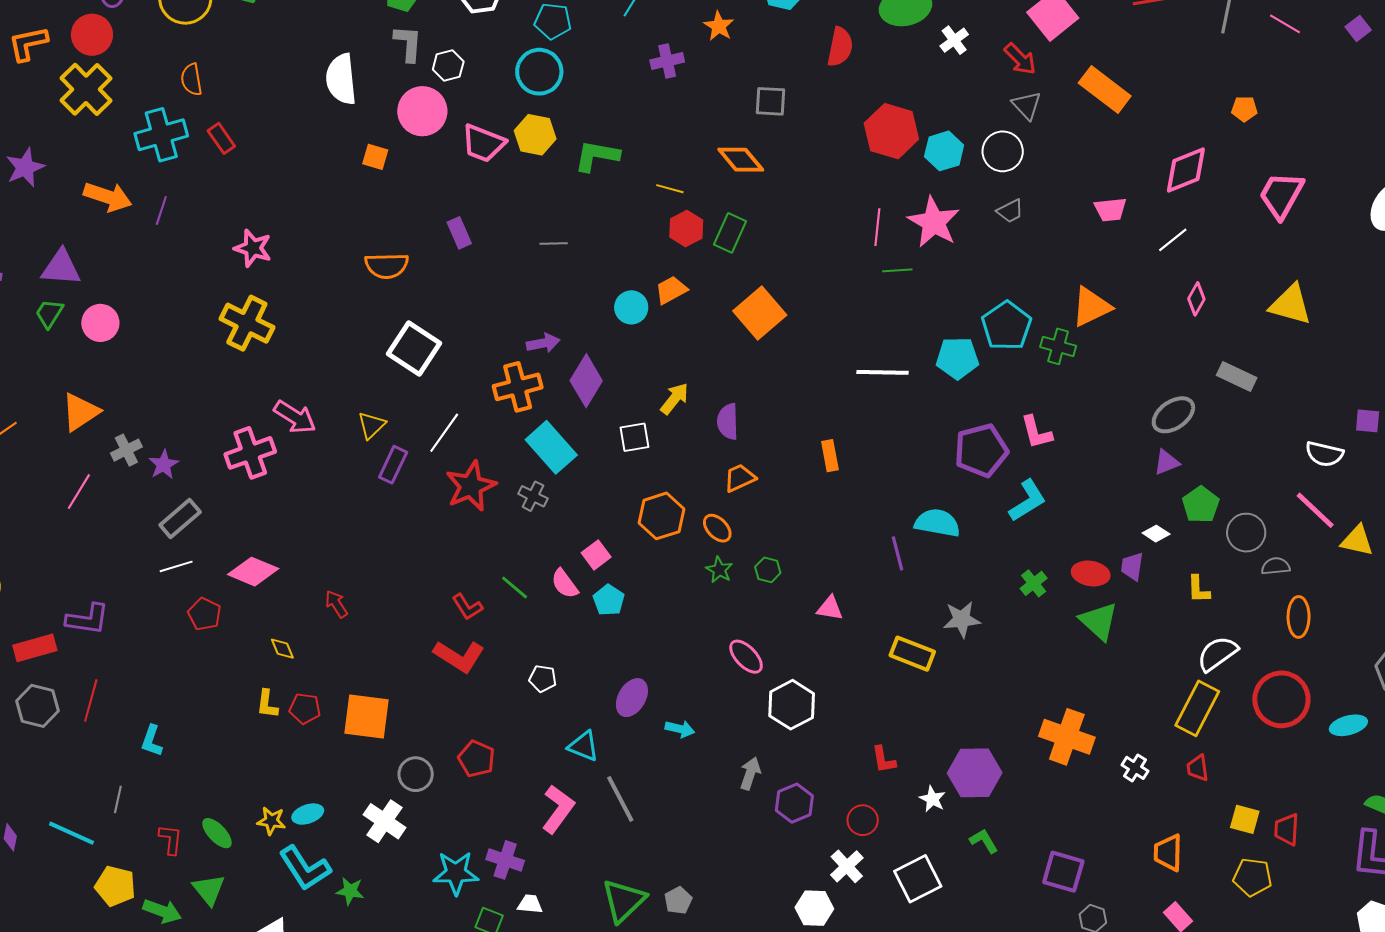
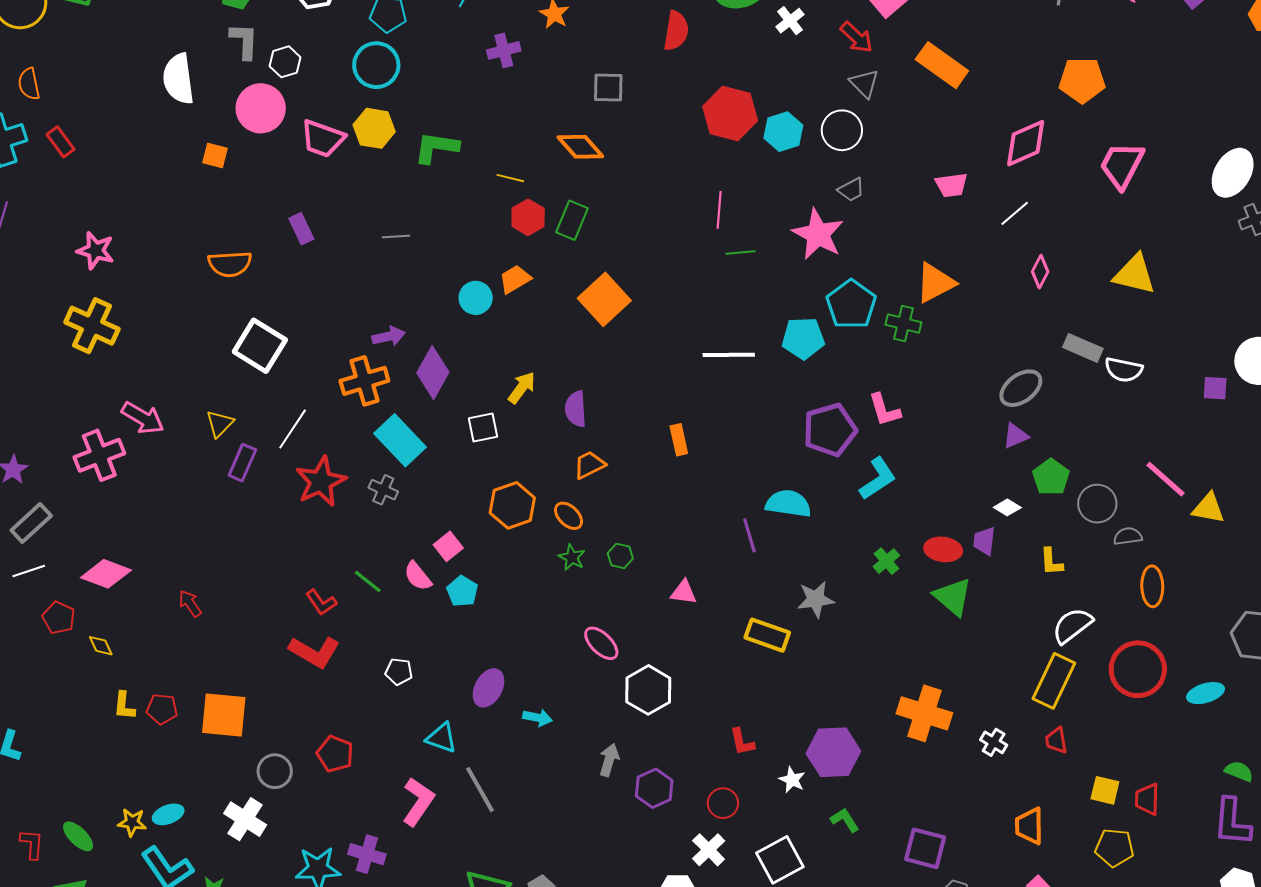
orange pentagon: (1244, 109) -> (1082, 80), size x1.8
pink star: (934, 222) -> (818, 234), moved
white semicircle: (1324, 454) -> (1124, 370), moved
yellow diamond: (282, 649) -> (101, 646), moved

